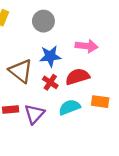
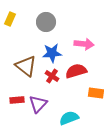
cyan semicircle: (70, 107) -> (69, 118), moved

